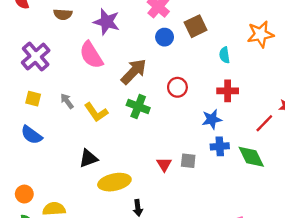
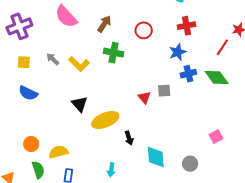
purple cross: (36, 56) -> (19, 26), turned 30
brown arrow: (134, 72) -> (104, 24), size x0.7
black triangle: (88, 158) -> (80, 104), turned -42

